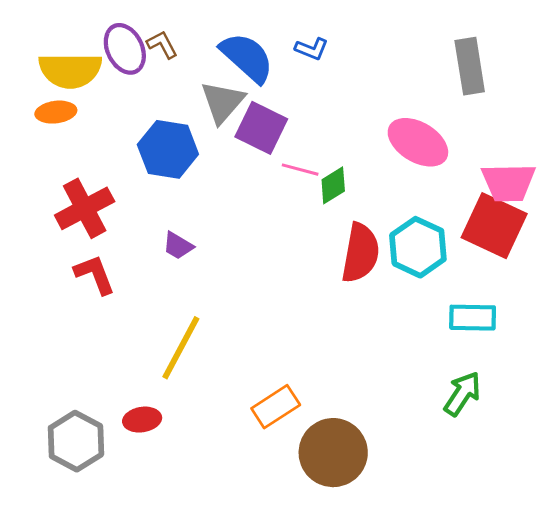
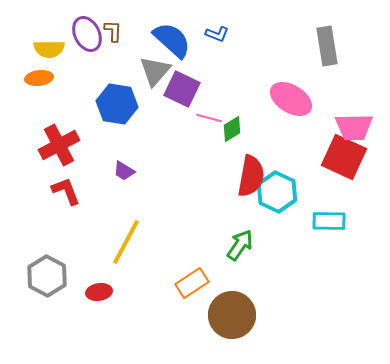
brown L-shape: (162, 45) -> (113, 31), turned 30
yellow semicircle: (70, 70) -> (49, 49), size x0.7
cyan hexagon: (418, 247) -> (277, 192), moved
green arrow: (462, 394) -> (240, 245), moved
gray hexagon: (76, 441) -> (47, 276), moved

